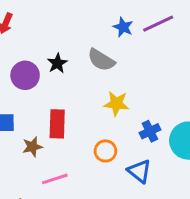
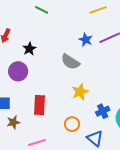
black star: (57, 63) -> (29, 49), moved
yellow star: (116, 104) -> (80, 92), turned -30
brown star: (32, 147) -> (13, 122), moved

